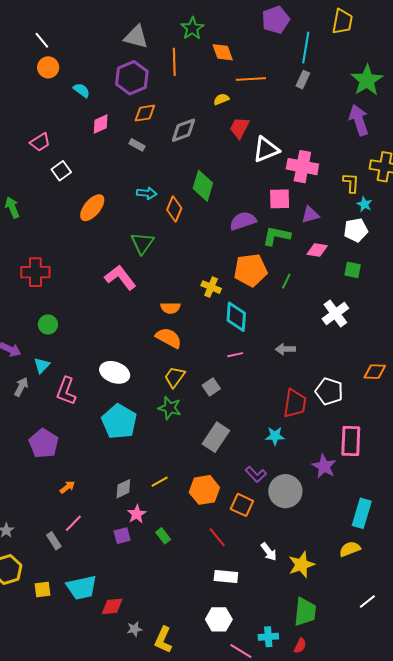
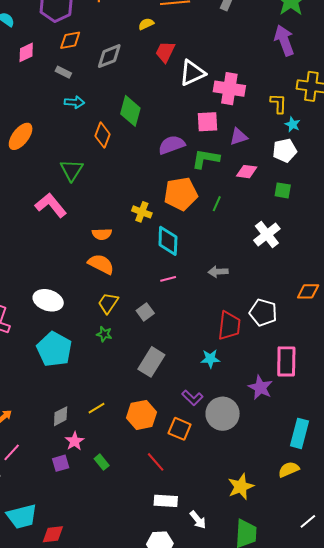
cyan arrow: (147, 193) -> (74, 102), moved
green star: (170, 408) -> (104, 334), size x0.7
white arrow: (269, 552) -> (198, 520), moved

